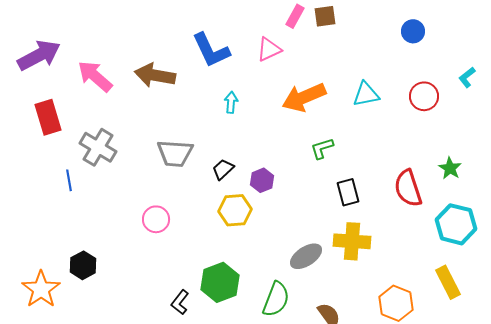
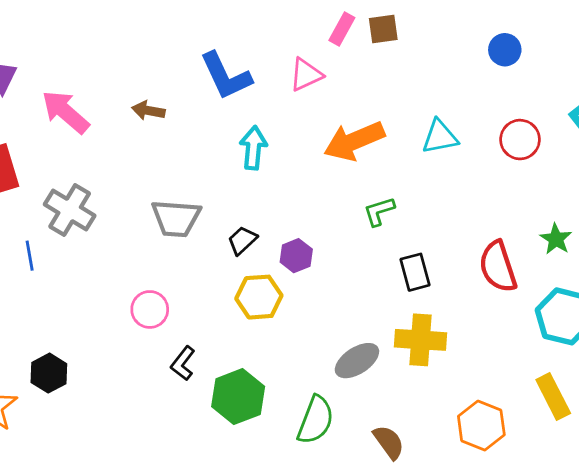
brown arrow: (155, 75) -> (148, 111), size x0.6
cyan arrow: (231, 102) -> (253, 148), size x1.4
black L-shape: (180, 302) -> (183, 363), moved

